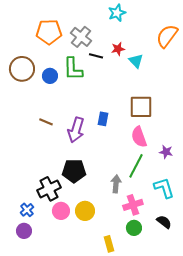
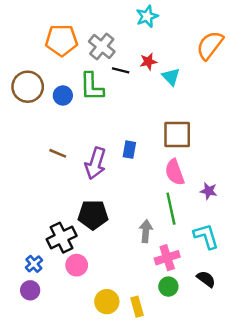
green line: (136, 166) -> (171, 209), turned -40
yellow circle: (85, 211) -> (107, 302), moved

